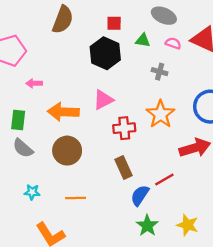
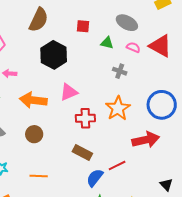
black hexagon: (105, 53) -> (54, 55), moved
brown circle: (67, 151) -> (34, 134), size x0.7
brown rectangle: (124, 167) -> (82, 152), turned -42

